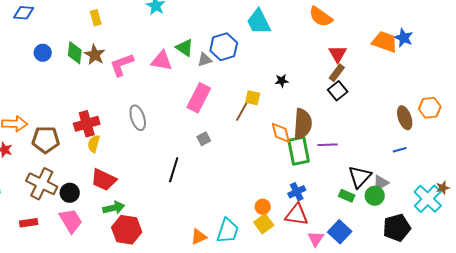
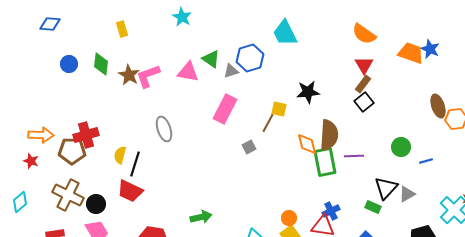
orange semicircle: (321, 17) -> (364, 34), moved
brown star: (95, 55) -> (129, 75), moved
black star: (282, 81) -> (308, 92), size x1.6
brown ellipse: (405, 118) -> (438, 106), moved
red cross: (87, 124) -> (86, 135), moved
gray square: (204, 139) -> (249, 147), moved
black line: (174, 170) -> (135, 164), moved
blue cross: (297, 192) -> (331, 211), moved
green circle: (375, 196) -> (401, 147), moved
green arrow: (114, 208) -> (201, 217), moved

